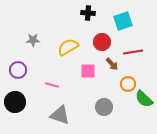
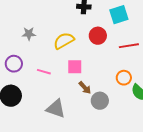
brown arrow: (112, 64) -> (85, 88), moved
pink square: (88, 71) -> (75, 67), moved
pink line: (52, 85) -> (44, 72), moved

